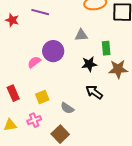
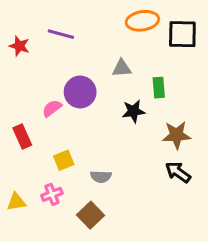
brown star: (118, 69) -> (177, 135), moved
black arrow: (94, 92) -> (178, 172), moved
red rectangle: (13, 93) -> (22, 137), moved
gray semicircle: (67, 108) -> (101, 177), turned -32

